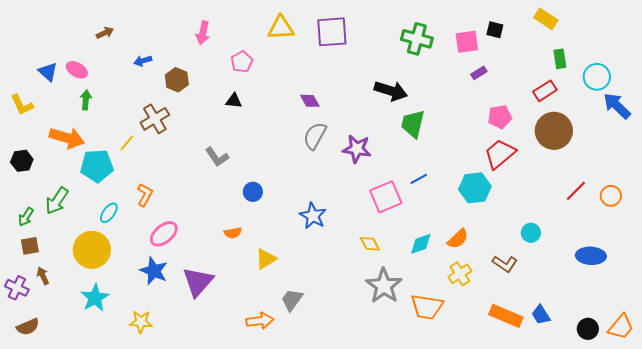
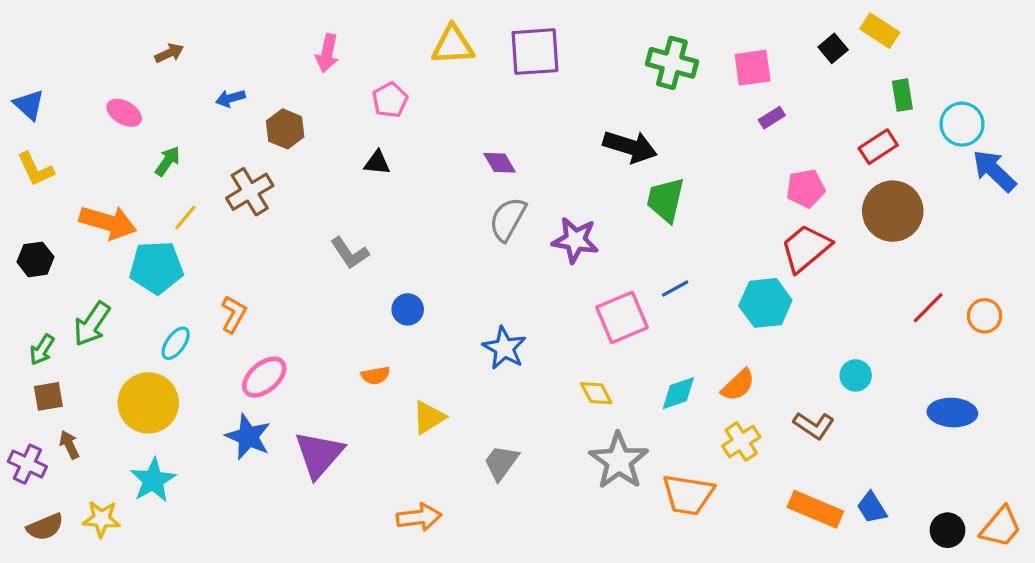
black square: (495, 30) -> (833, 48), moved, turned 36
blue triangle: (48, 72) -> (29, 105), moved
green arrow: (86, 100) -> (168, 161), moved, turned 30
yellow line: (127, 143) -> (185, 218), moved
gray trapezoid: (292, 300) -> (501, 462), moved
yellow star: (141, 322) -> (102, 519), moved

